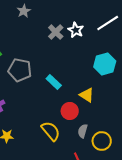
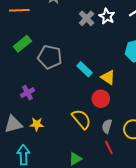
yellow triangle: (87, 95) -> (108, 77), moved
gray semicircle: (83, 131) -> (107, 126), moved

